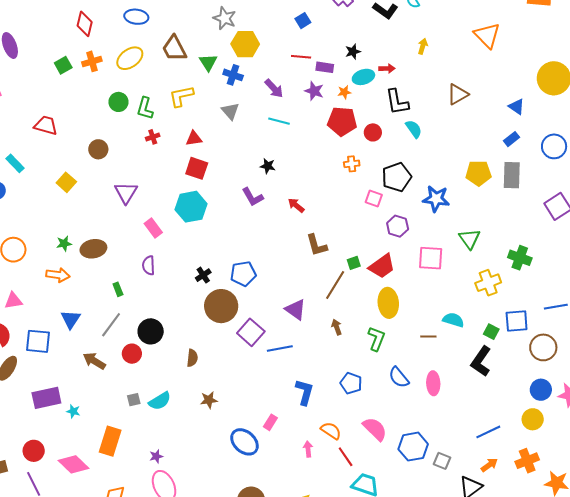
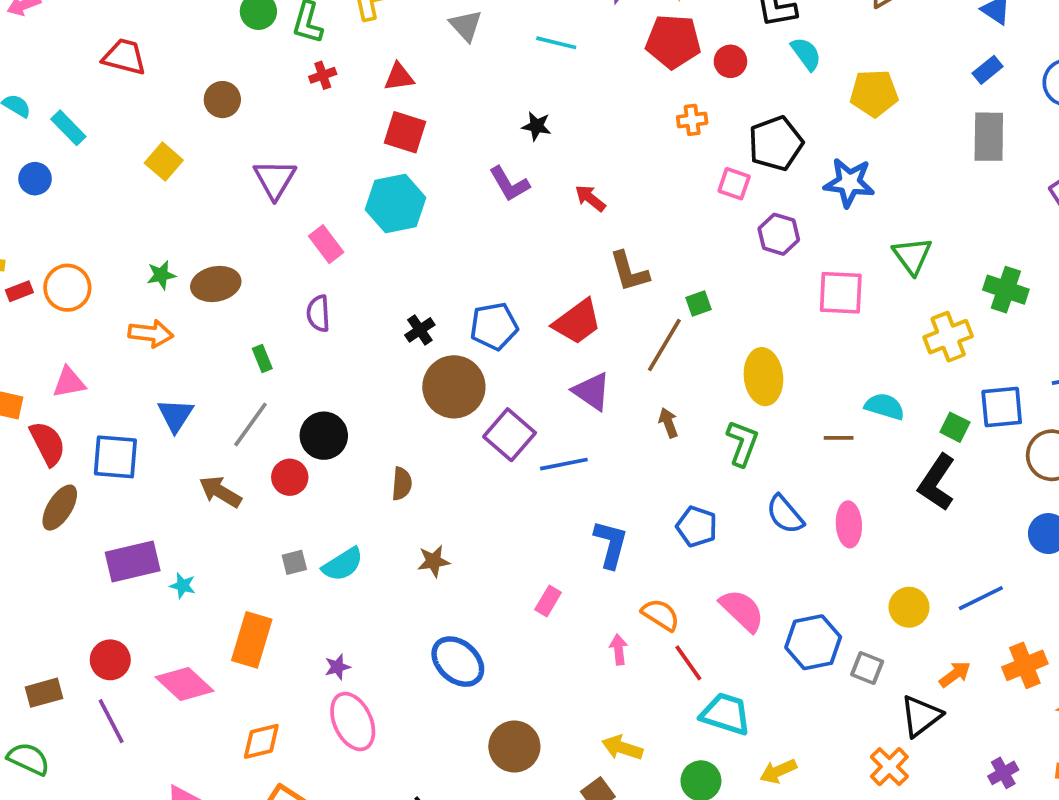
yellow pentagon: (479, 173) -> (874, 93), moved
red trapezoid: (382, 266) -> (577, 322), moved
yellow circle: (533, 419) -> (909, 607), moved
blue line: (488, 432) -> (981, 598), moved
blue ellipse: (244, 442) -> (458, 662), moved

